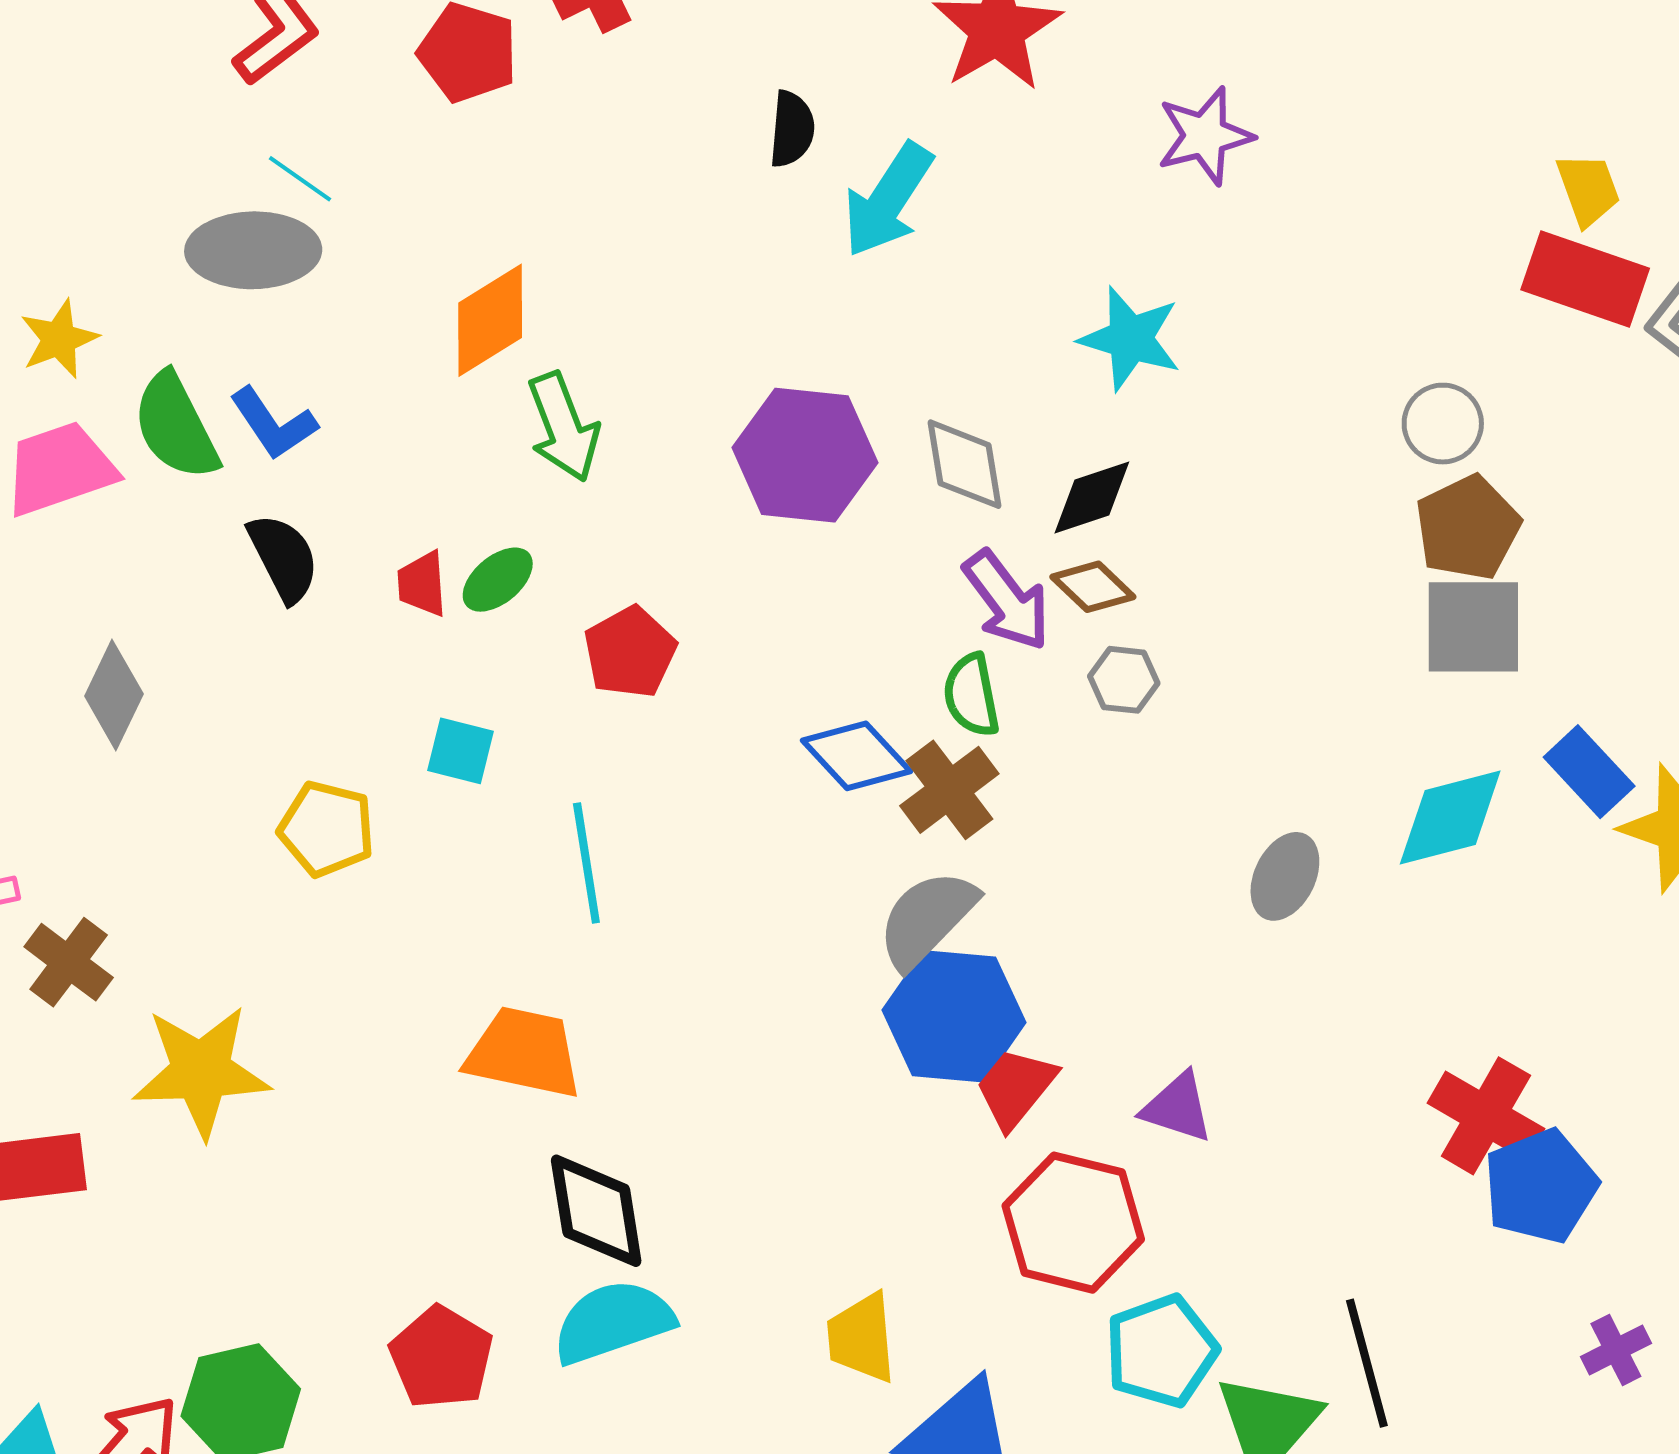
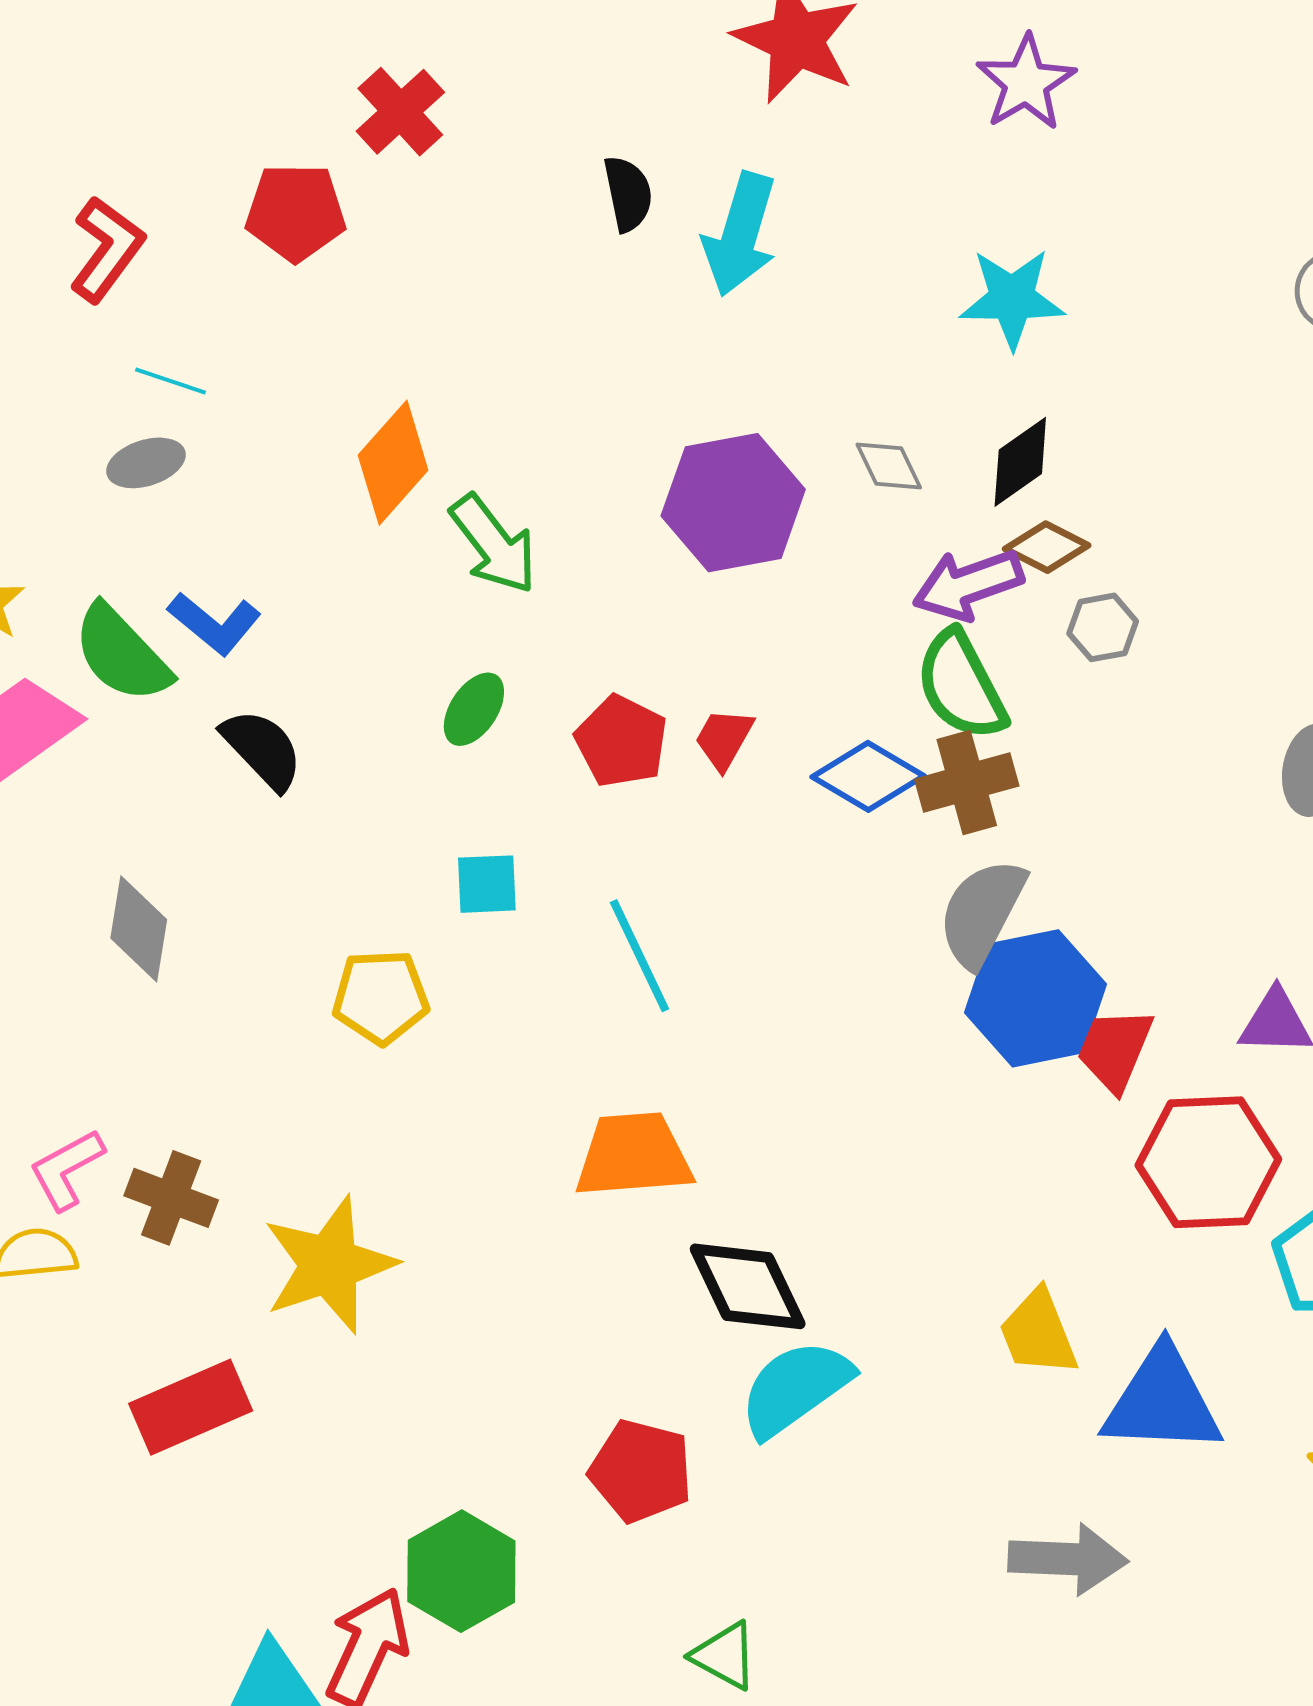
gray ellipse: (253, 250) -> (146, 463), size x0.6
gray diamond: (965, 464) -> (889, 466), size x0.7
red trapezoid: (422, 584) -> (724, 739), moved, turned 50
purple arrow: (1007, 600) -> (968, 585), turned 124
green semicircle: (971, 695) -> (961, 685), size x1.4
brown cross: (949, 790) -> (967, 783), turned 38

